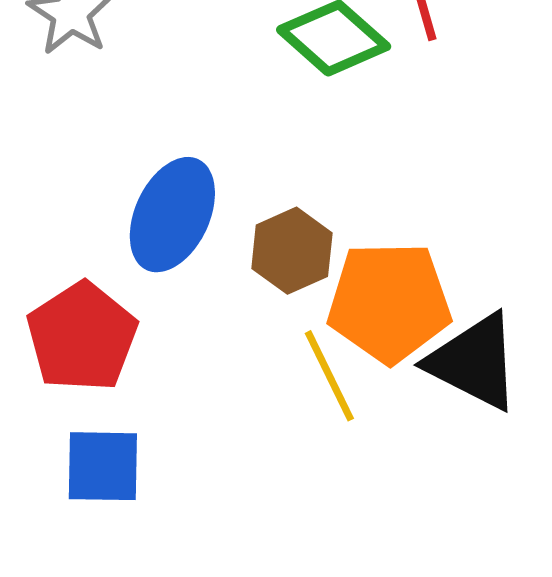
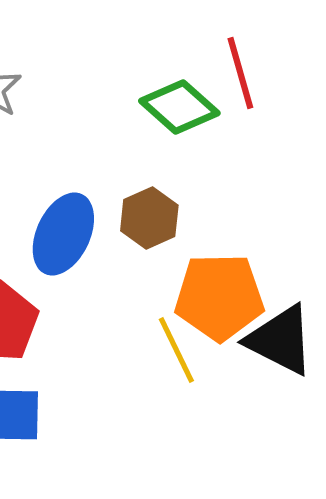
brown hexagon: (292, 251) -> (149, 218), moved

